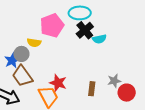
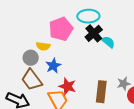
cyan semicircle: (99, 39) -> (108, 42), turned -128
blue star: (12, 60) -> (53, 66), moved
brown rectangle: (92, 89) -> (101, 92), size x1.5

